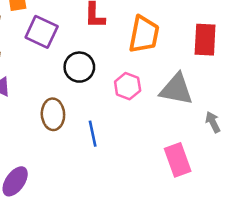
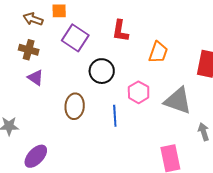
orange trapezoid: (144, 34) -> (158, 52), size x0.7
blue line: (93, 134) -> (115, 116), moved

